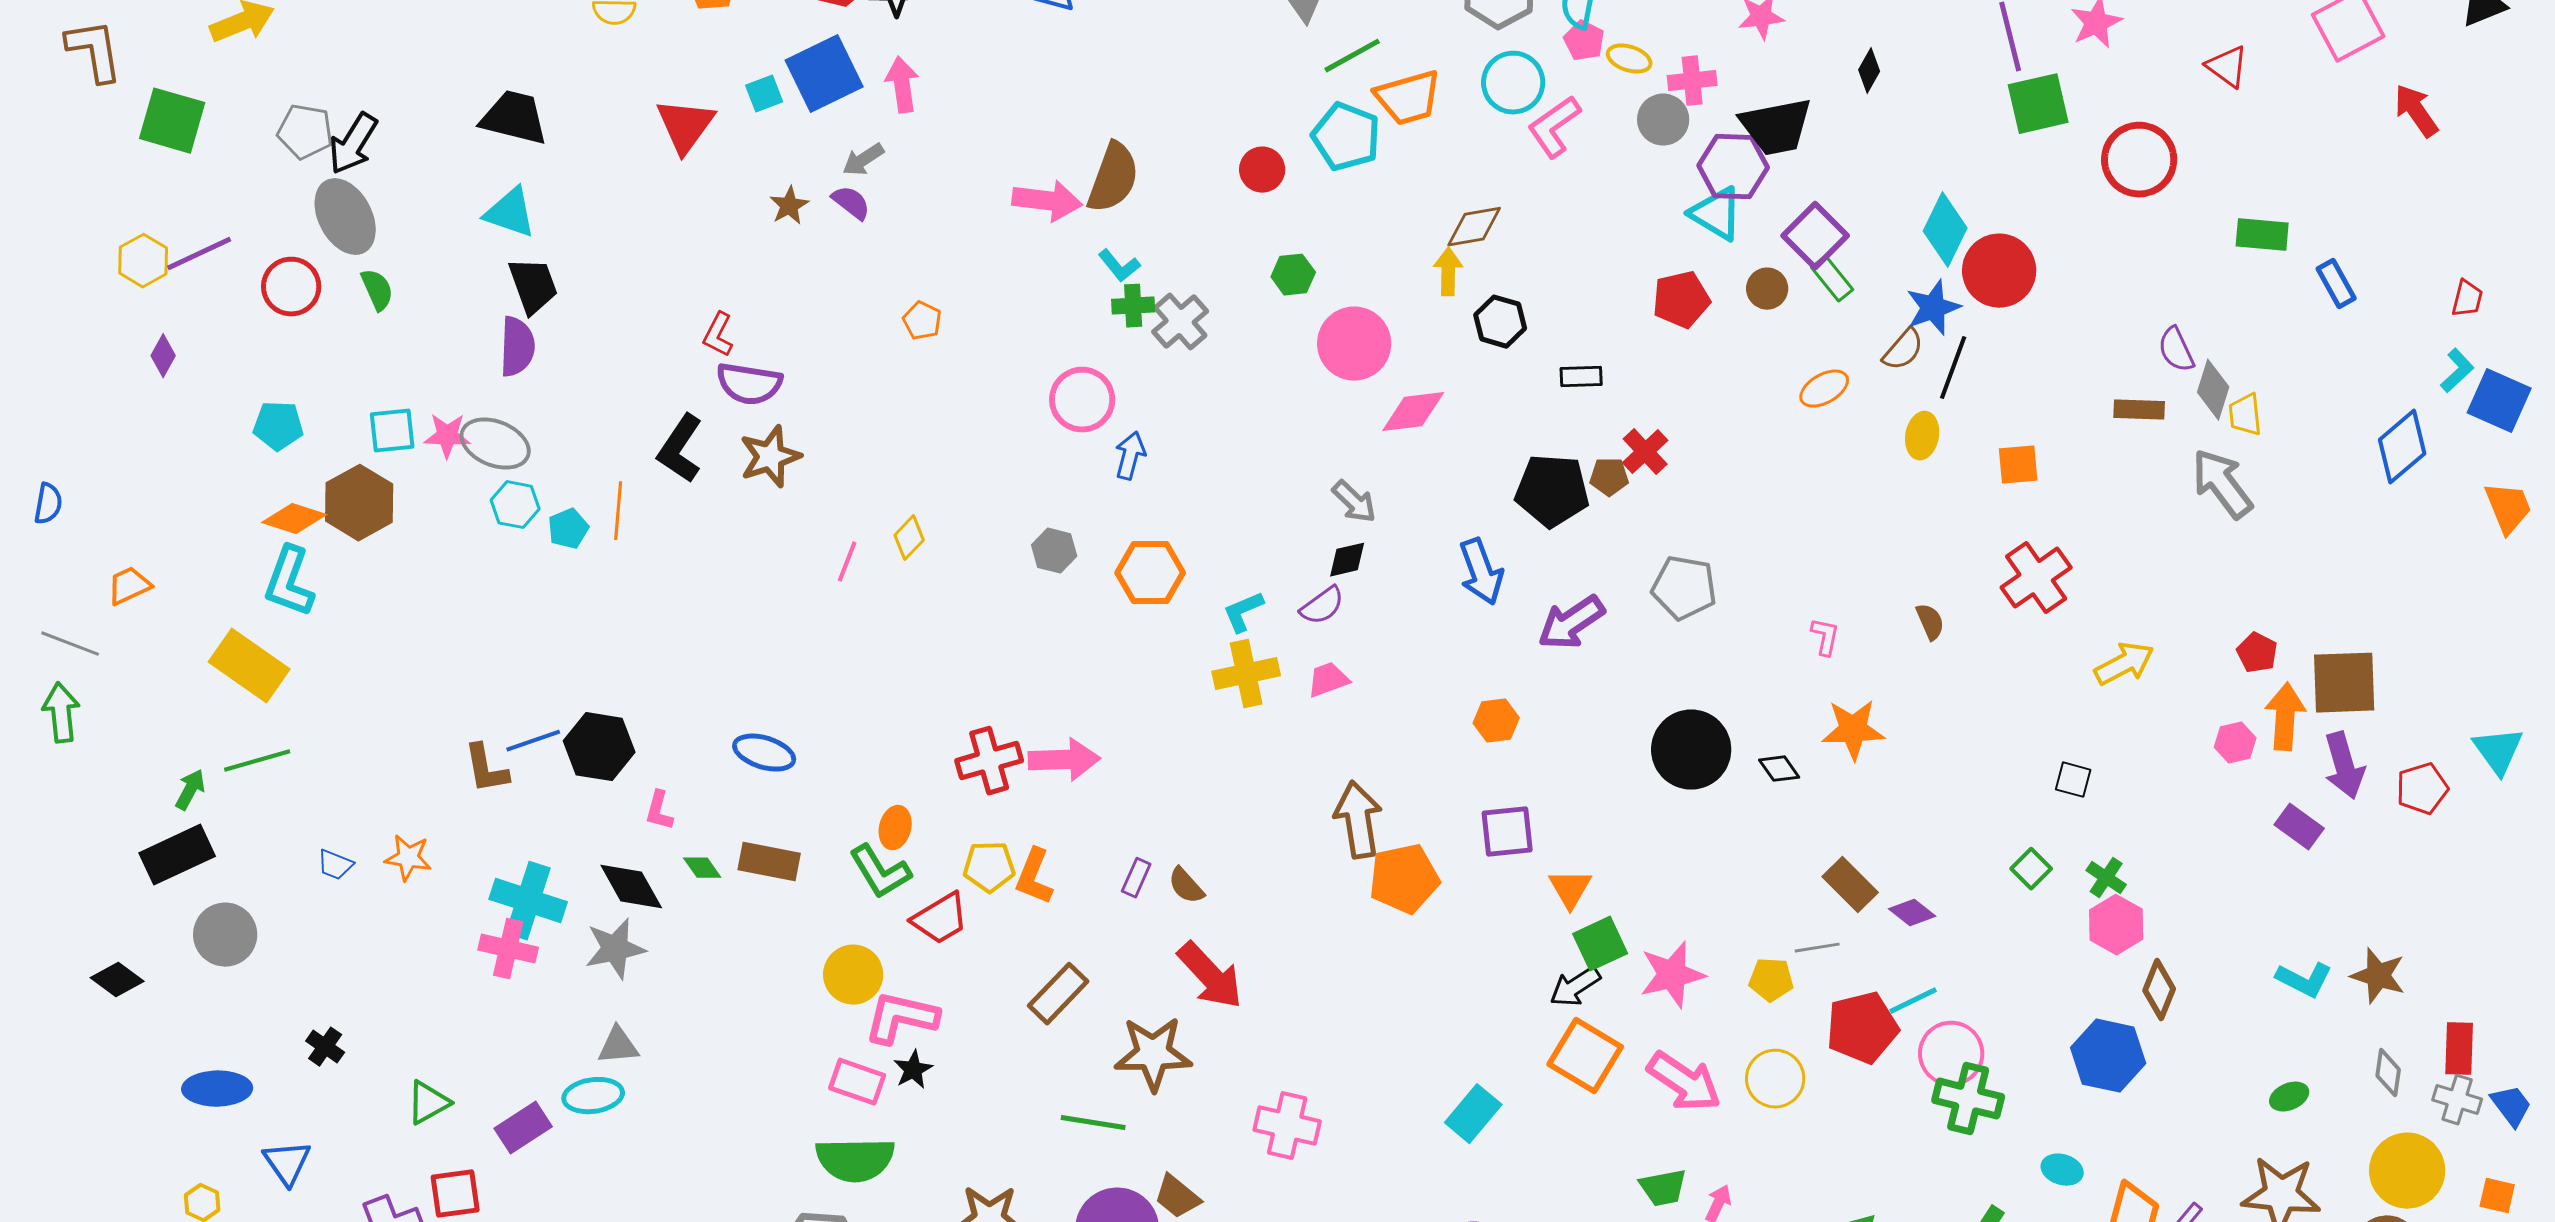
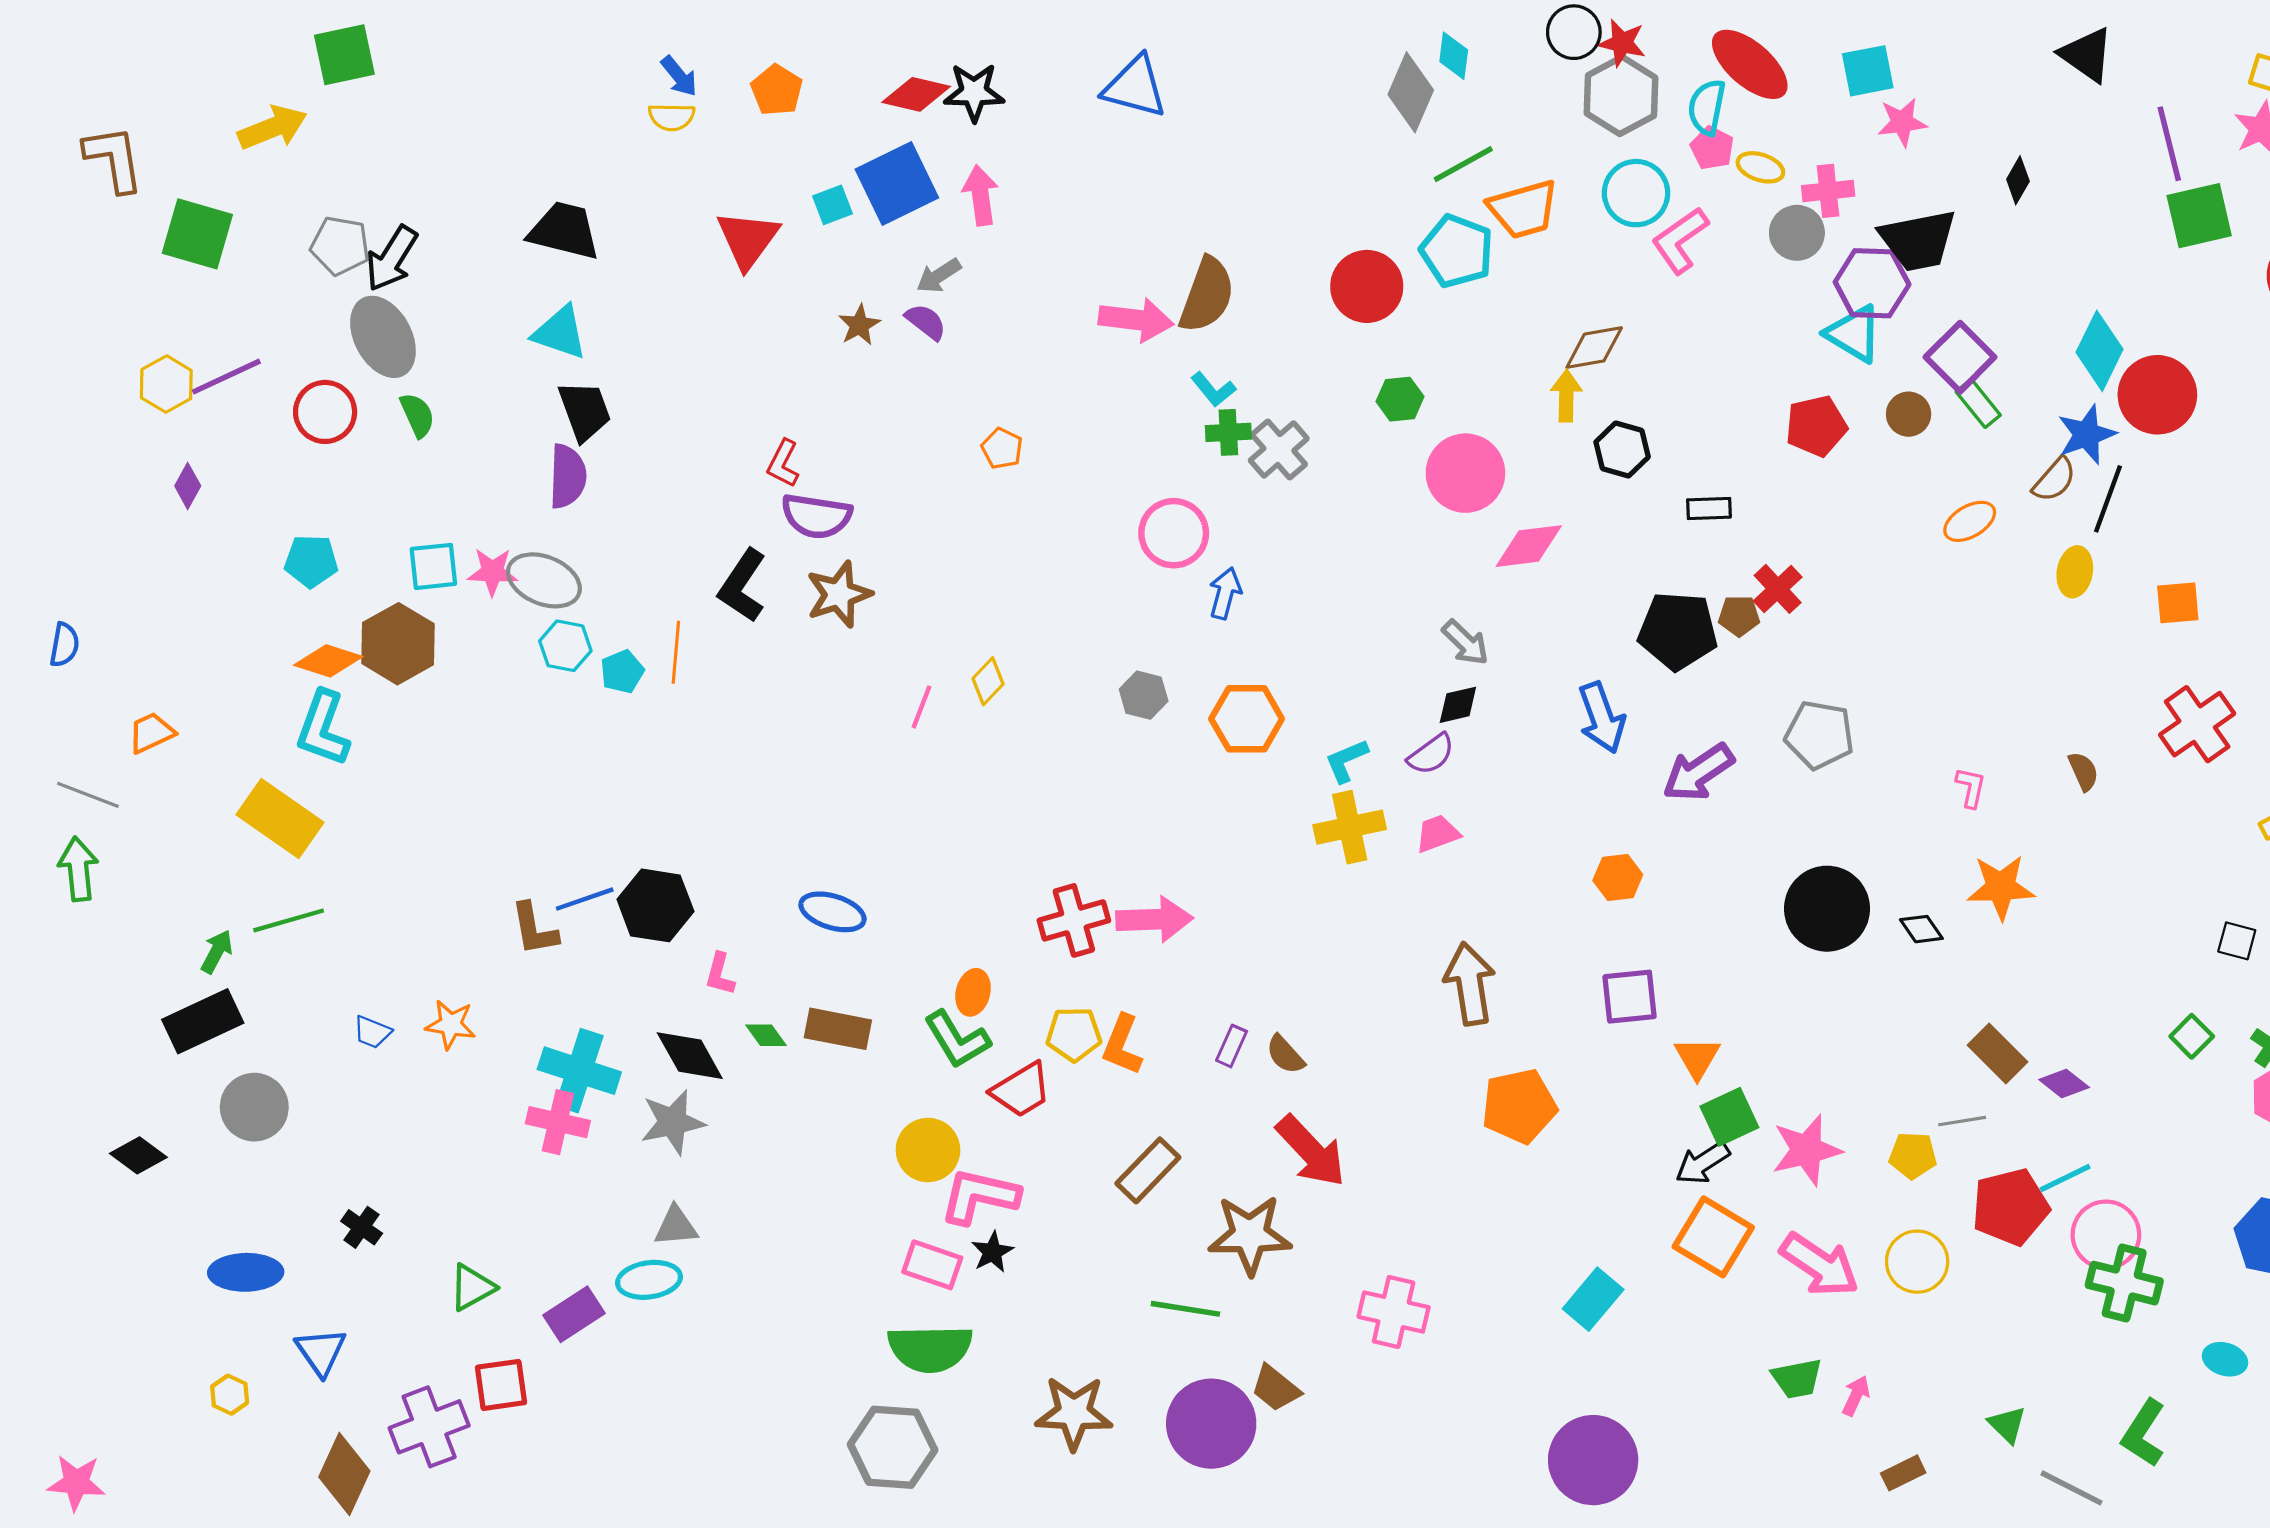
red circle: (1262, 170) -> (1367, 286), size x1.5
orange pentagon: (1404, 879) -> (1519, 1106), moved

